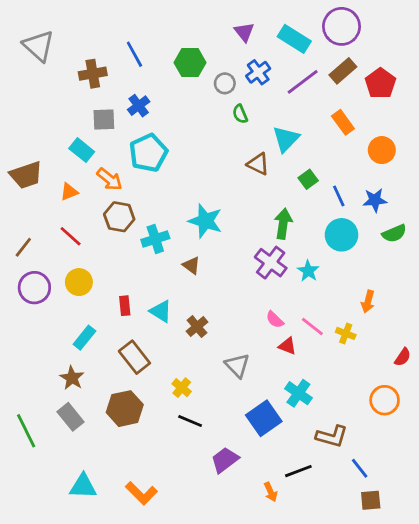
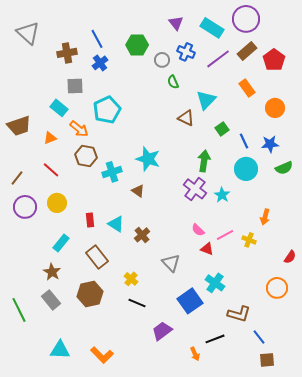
blue cross: (258, 72) -> (186, 52), turned -30
blue cross: (139, 106) -> (100, 63), moved
pink line: (312, 327) -> (225, 235), turned -66

